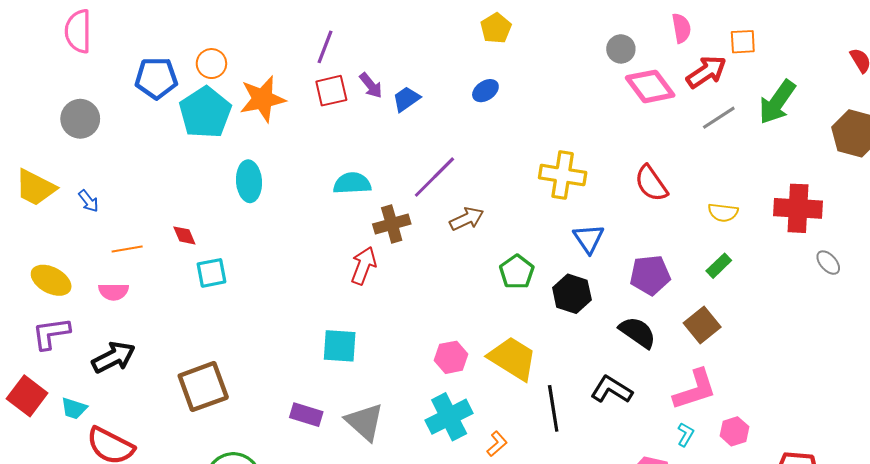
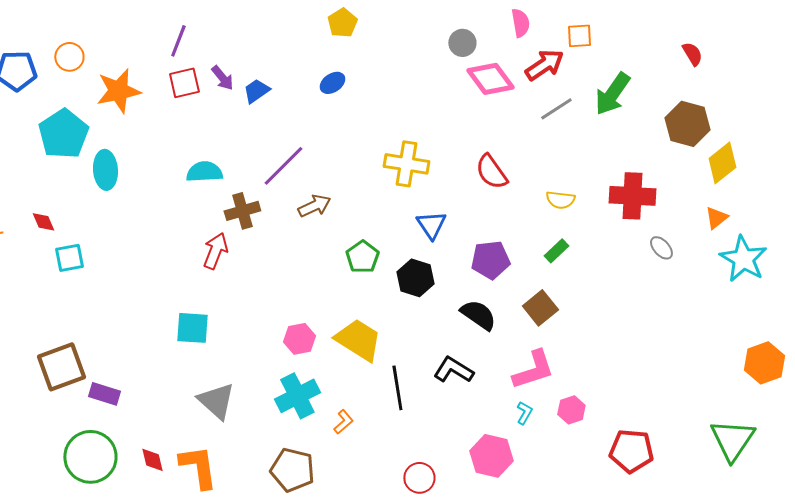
cyan pentagon: (205, 113) -> (63, 134), moved
purple rectangle: (306, 415) -> (104, 394), moved

